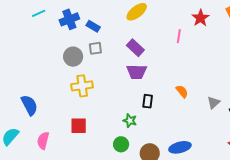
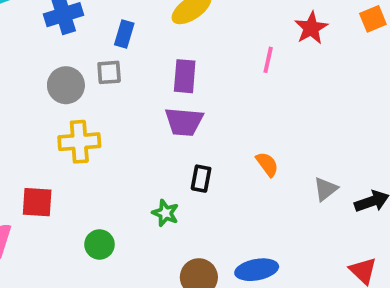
blue rectangle: (93, 26) -> (124, 34), moved, turned 72
purple rectangle: (135, 48) -> (185, 76), turned 48
red square: (79, 126) -> (37, 202), moved
green circle: (121, 144) -> (99, 244), moved

